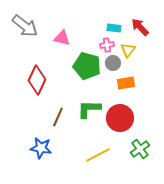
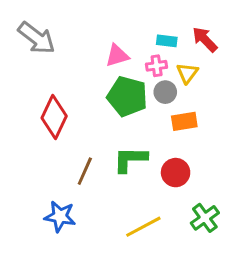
pink triangle: (62, 38) -> (117, 56), moved, turned -30
red circle: (120, 118) -> (176, 173), size x0.7

